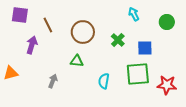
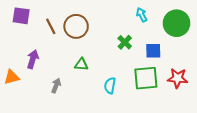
green circle: (167, 22) -> (176, 23), size x1.6
brown circle: (83, 32) -> (76, 26), moved
purple arrow: (32, 45) -> (33, 59), moved
red star: (167, 85) -> (178, 78), moved

